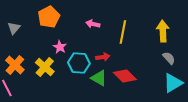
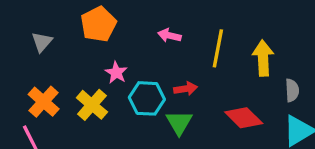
yellow arrow: (163, 31) -> (263, 58), moved
gray semicircle: (169, 58) -> (292, 90), turned 40
red diamond: (125, 76) -> (244, 118), moved
green triangle: (99, 78) -> (179, 123), turned 30

